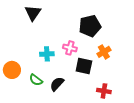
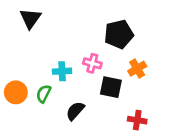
black triangle: (33, 13) -> (30, 18), moved
green semicircle: (36, 80) -> (44, 94), moved, turned 80

